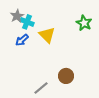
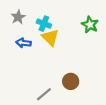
cyan cross: (27, 22) -> (44, 24), moved
blue arrow: (22, 40) -> (24, 43), turned 48

